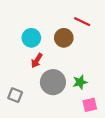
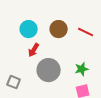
red line: (82, 22) -> (86, 32), moved
green star: (80, 82) -> (82, 69), moved

